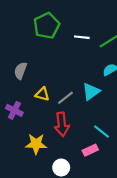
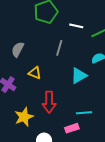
gray line: (65, 98) -> (59, 48), moved, turned -42
cyan line: (102, 132) -> (84, 113), turned -49
yellow star: (36, 144) -> (24, 117), turned -30

